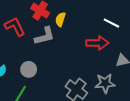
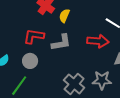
red L-shape: (15, 27) -> (34, 36), moved, turned -60
gray L-shape: (45, 36) -> (61, 43), moved

